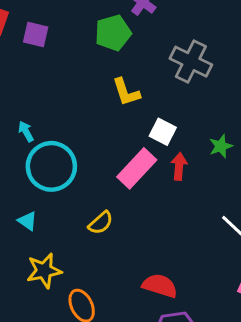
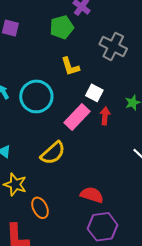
cyan circle: (51, 166) -> (36, 96), moved
yellow semicircle: (101, 223) -> (53, 153), size x1.5
yellow star: (44, 271) -> (15, 184), turned 30

